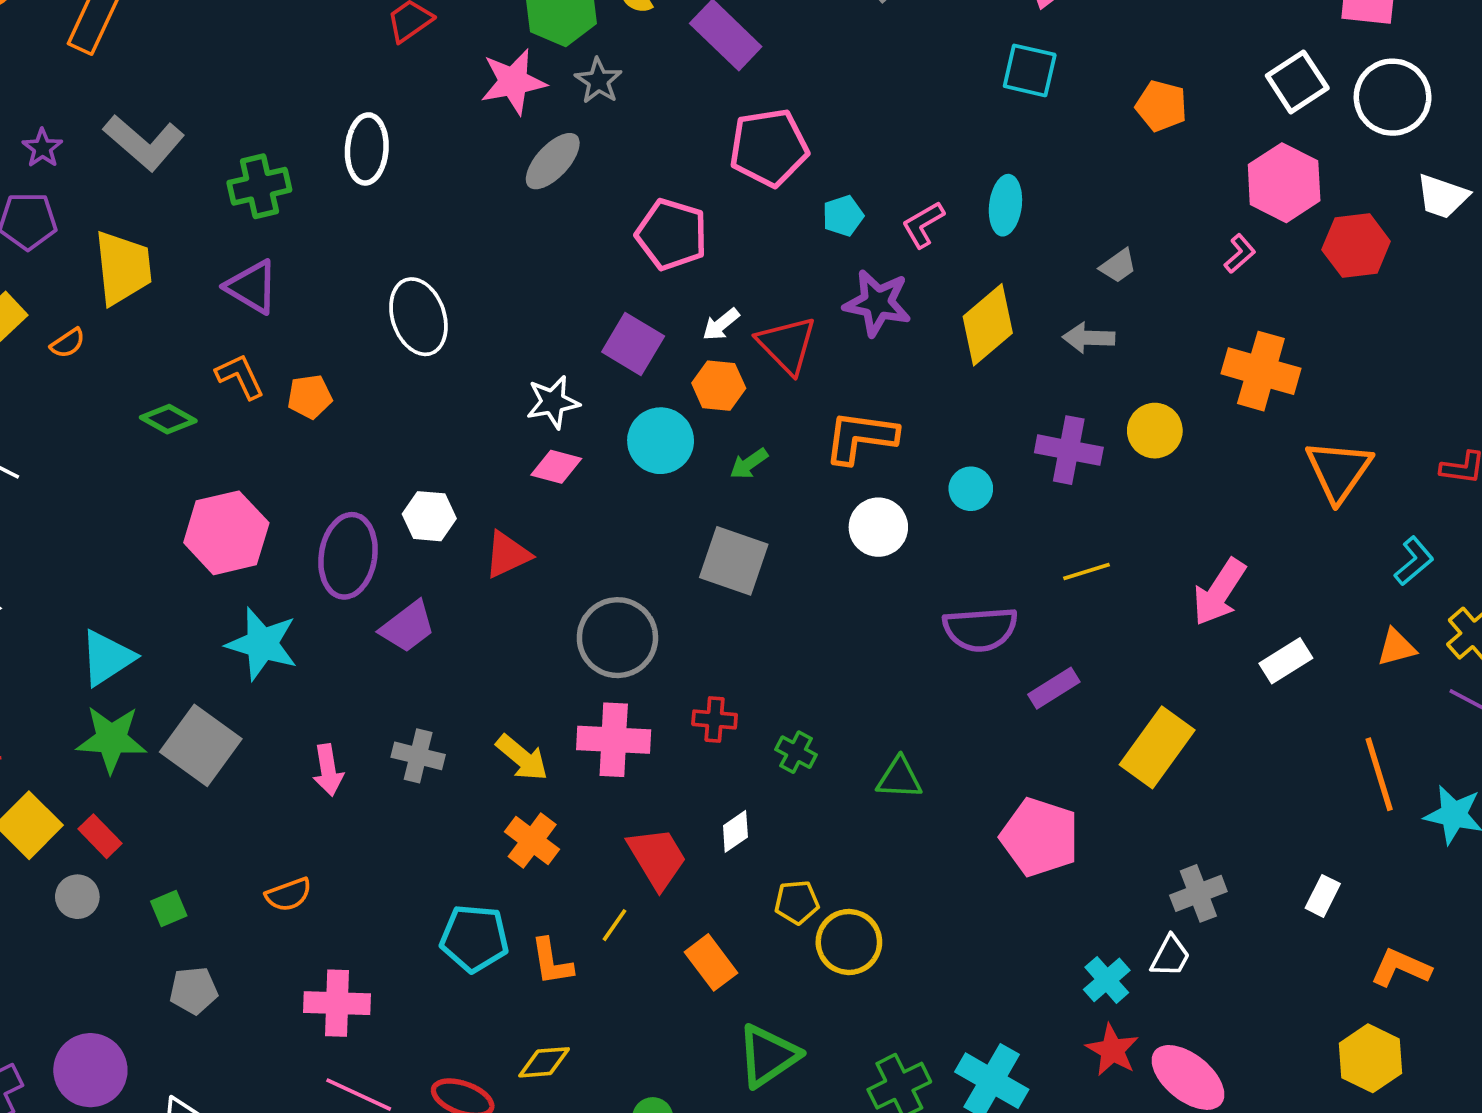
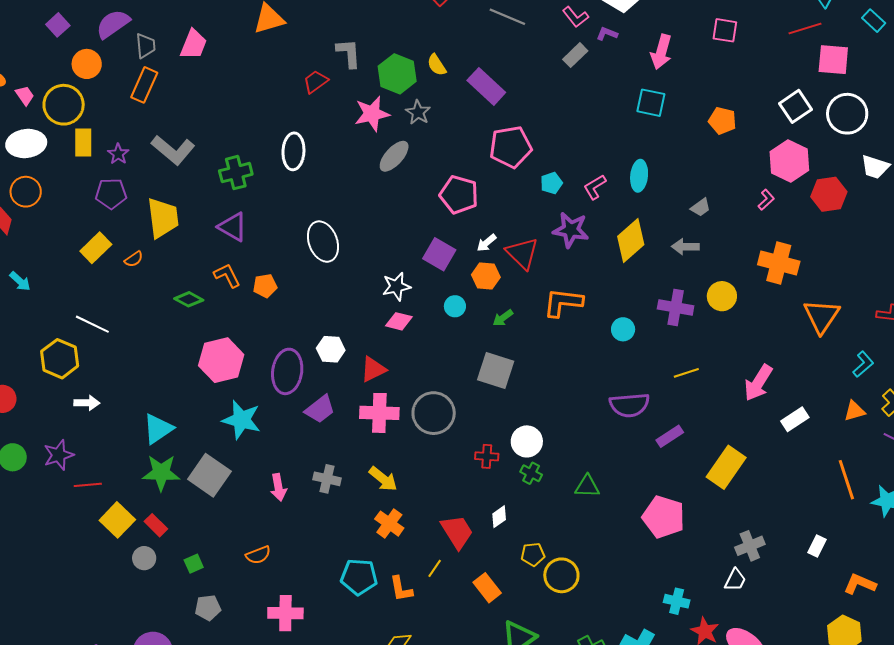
cyan circle: (661, 441) -> (455, 306), size x0.6
white circle: (878, 527) -> (527, 441), moved
pink cross: (614, 740) -> (379, 413), moved
cyan cross: (1107, 980) -> (677, 601), moved, turned -35

